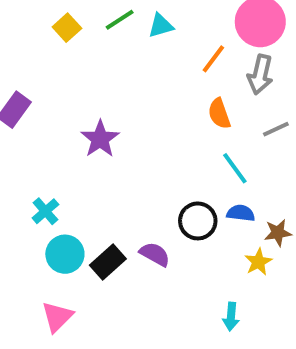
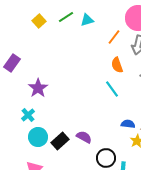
purple star: (100, 139) -> (38, 88), moved
cyan line: (235, 168) -> (112, 89), moved
blue semicircle: (241, 213) -> (128, 124), moved
black circle: (198, 221) -> (106, 158), moved

